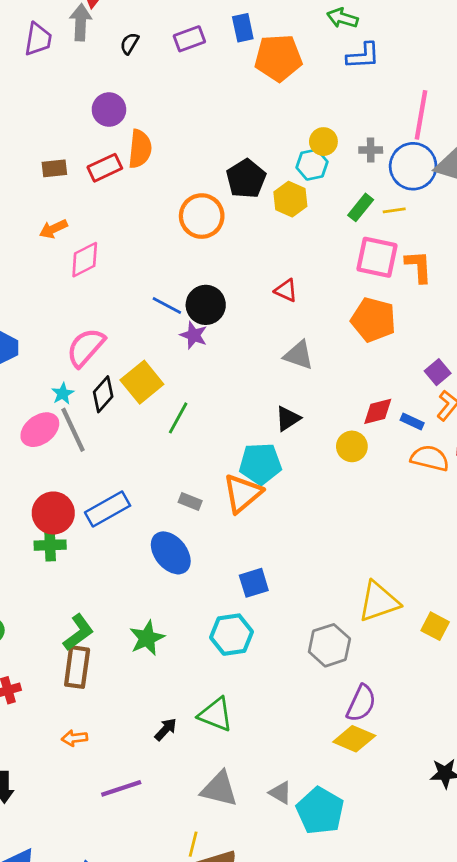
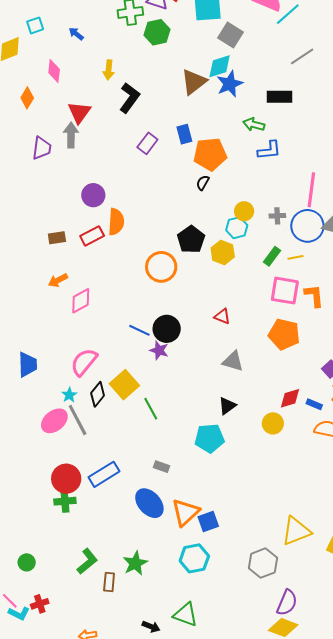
purple rectangle: (189, 39) -> (147, 143), turned -30
black semicircle: (129, 44) -> (203, 183), moved
green line: (178, 418) -> (151, 409), turned -55
orange triangle: (242, 493) -> (185, 512), moved
brown rectangle: (77, 667) -> (109, 582), moved, size x0.7
black arrow: (166, 729) -> (151, 627), turned 72

